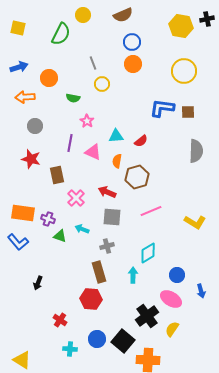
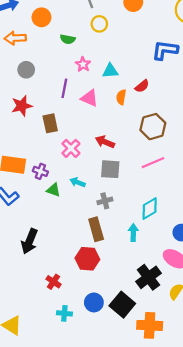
cyan triangle: (116, 136) -> (110, 71), moved
red star: (31, 159) -> (22, 106), turned -30
orange semicircle: (117, 161) -> (121, 97), moved
brown hexagon: (137, 177) -> (153, 127), moved
black arrow: (38, 283) -> (29, 241), size x1.6

